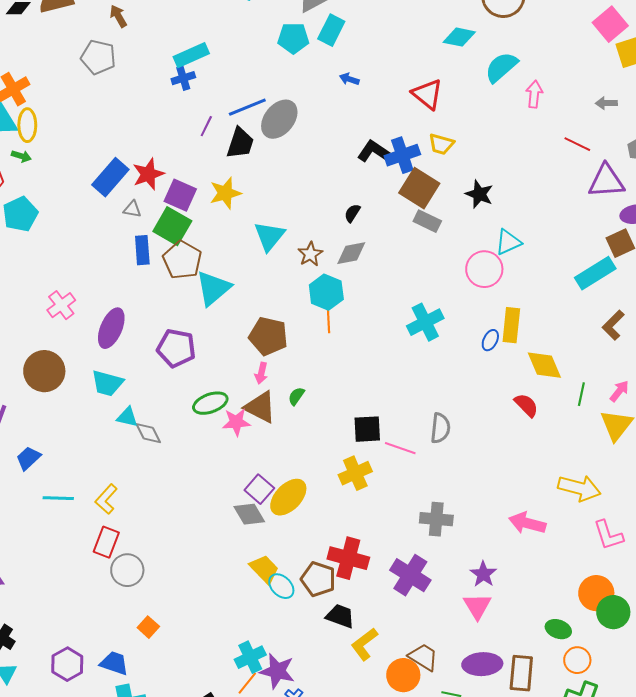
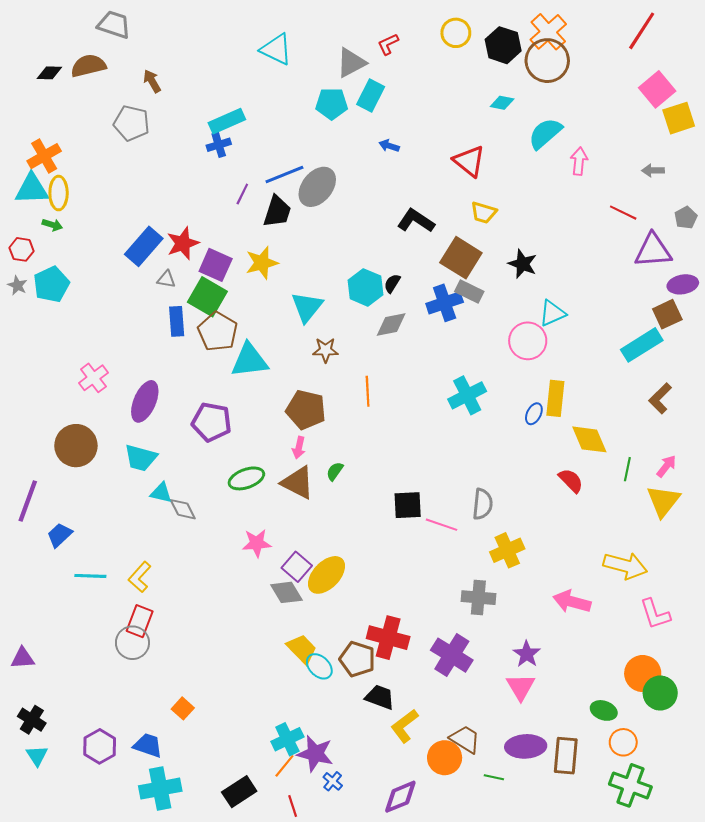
cyan diamond: (459, 37) -> (502, 103), size x0.7
blue cross: (402, 155) -> (445, 303), moved
brown star: (310, 254) -> (325, 350), moved, turned 30
cyan triangle: (213, 288) -> (249, 360), turned 33
cyan hexagon: (326, 292) -> (366, 287), moved
pink star: (236, 422) -> (257, 543), moved
yellow cross: (355, 473) -> (507, 550), moved
gray circle: (127, 570) -> (132, 643), moved

